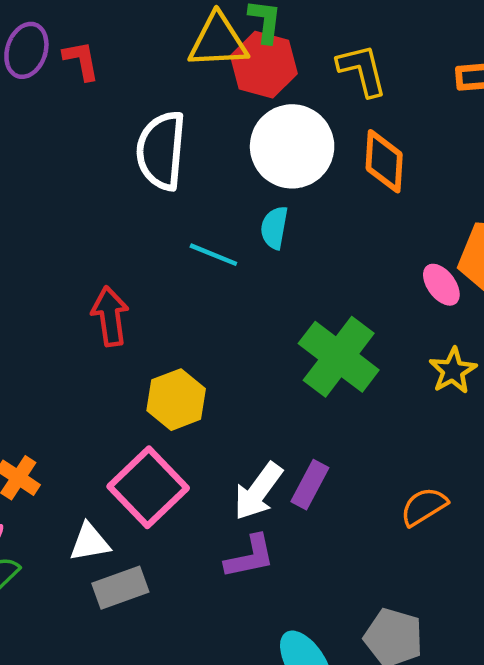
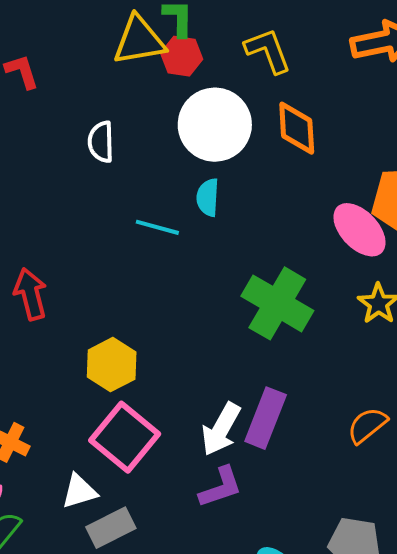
red hexagon: (264, 65) -> (182, 56), size x0.7
white semicircle: (161, 151) -> (101, 142), size x0.6
pink ellipse: (441, 285) -> (359, 230), size x1.5
red arrow: (110, 316) -> (31, 294), moved
yellow hexagon: (176, 400) -> (112, 365), moved
purple rectangle: (310, 485) -> (266, 418), size x1.4

